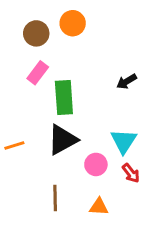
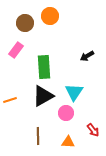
pink rectangle: (38, 73) -> (16, 50), moved
cyan triangle: (124, 141) -> (74, 92), moved
red arrow: (131, 173) -> (93, 130), moved

